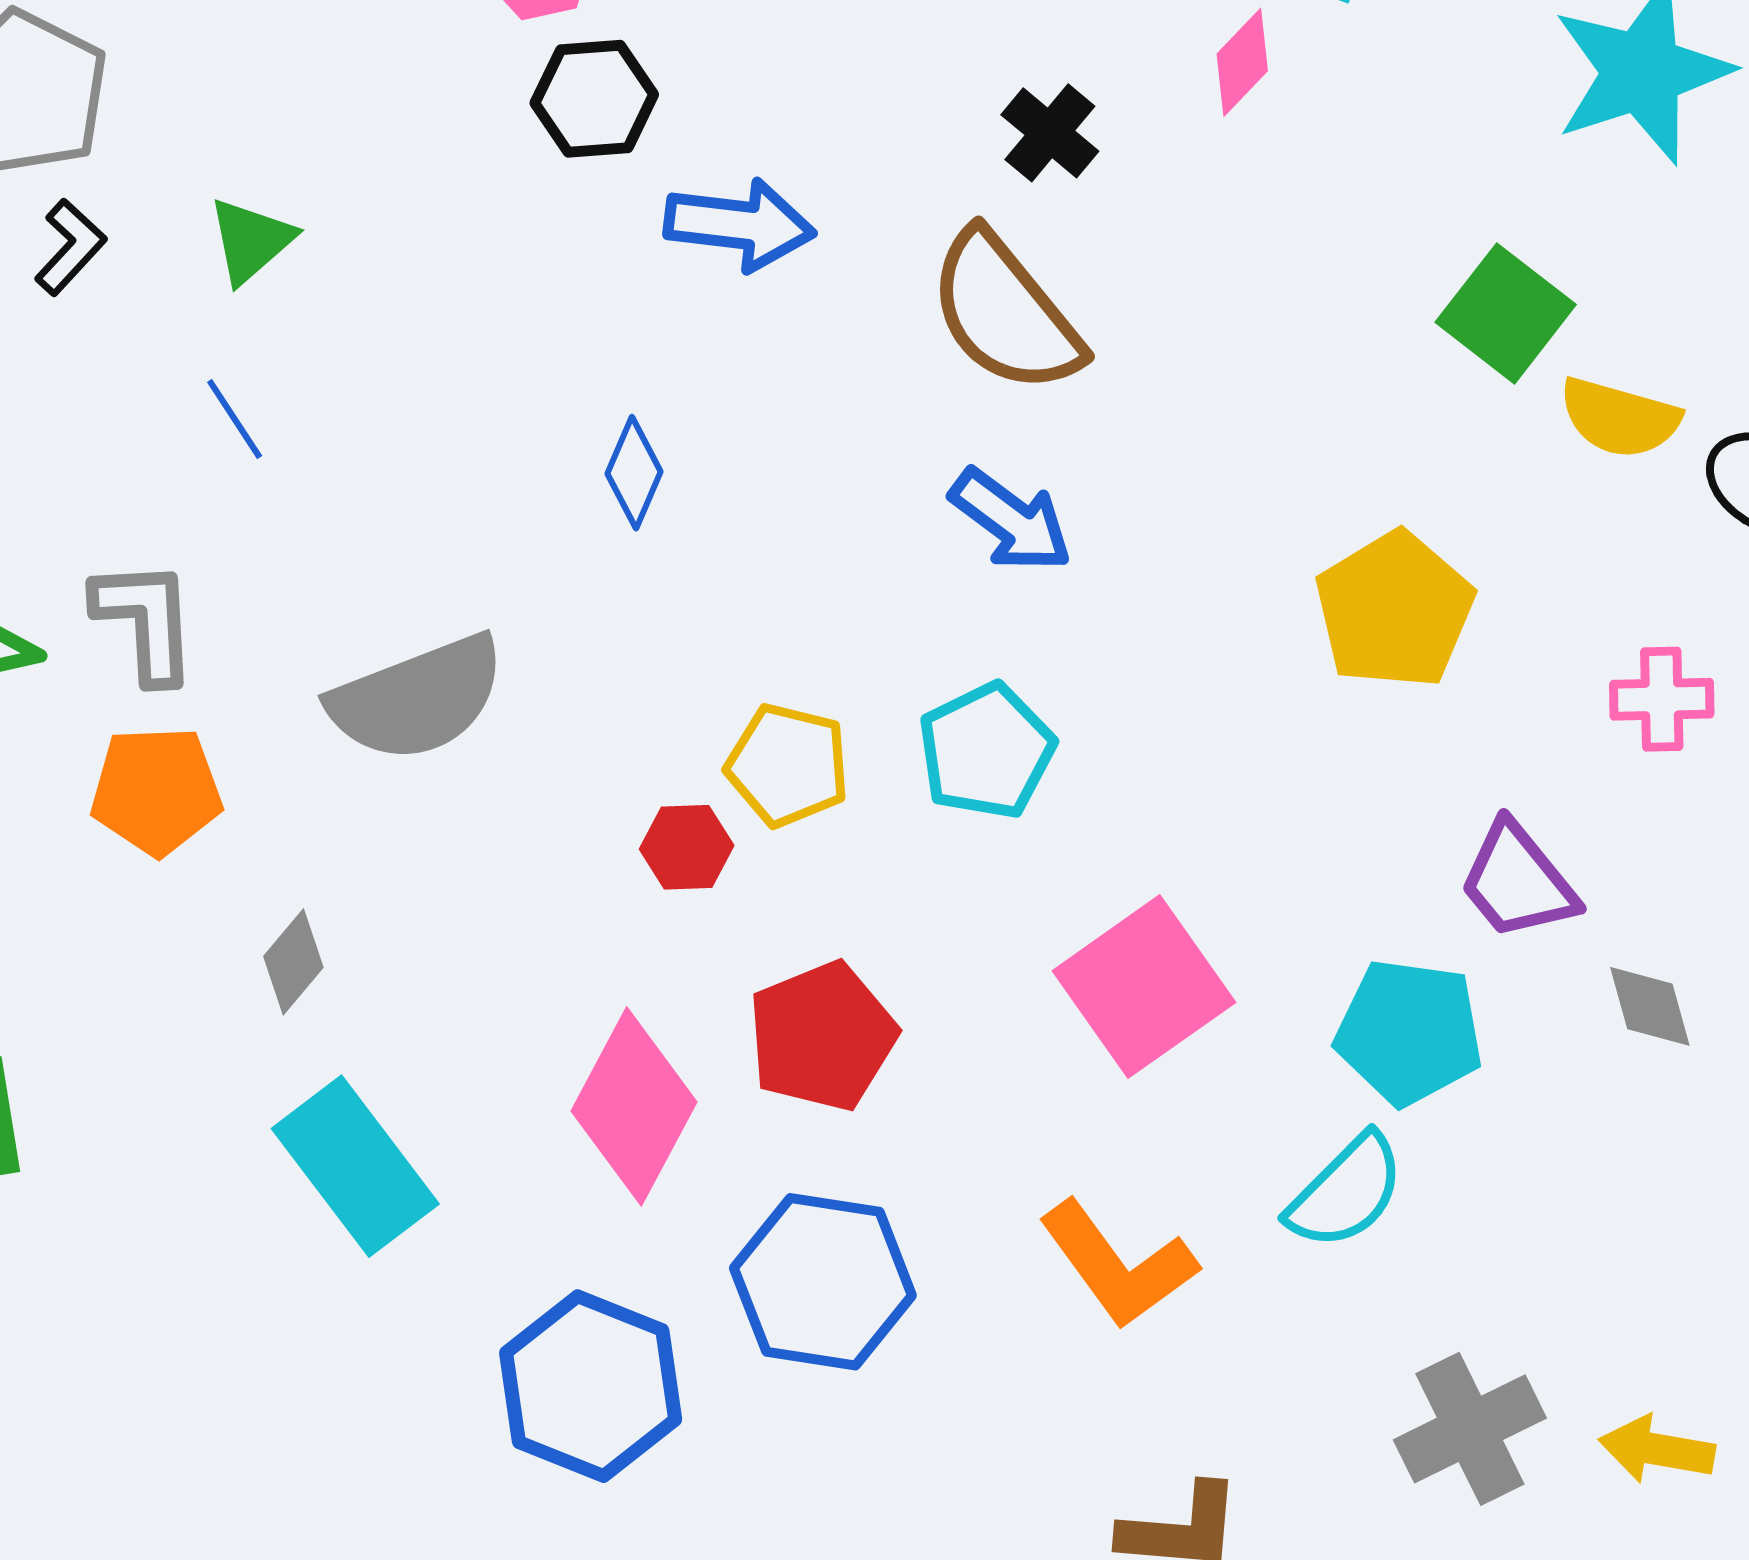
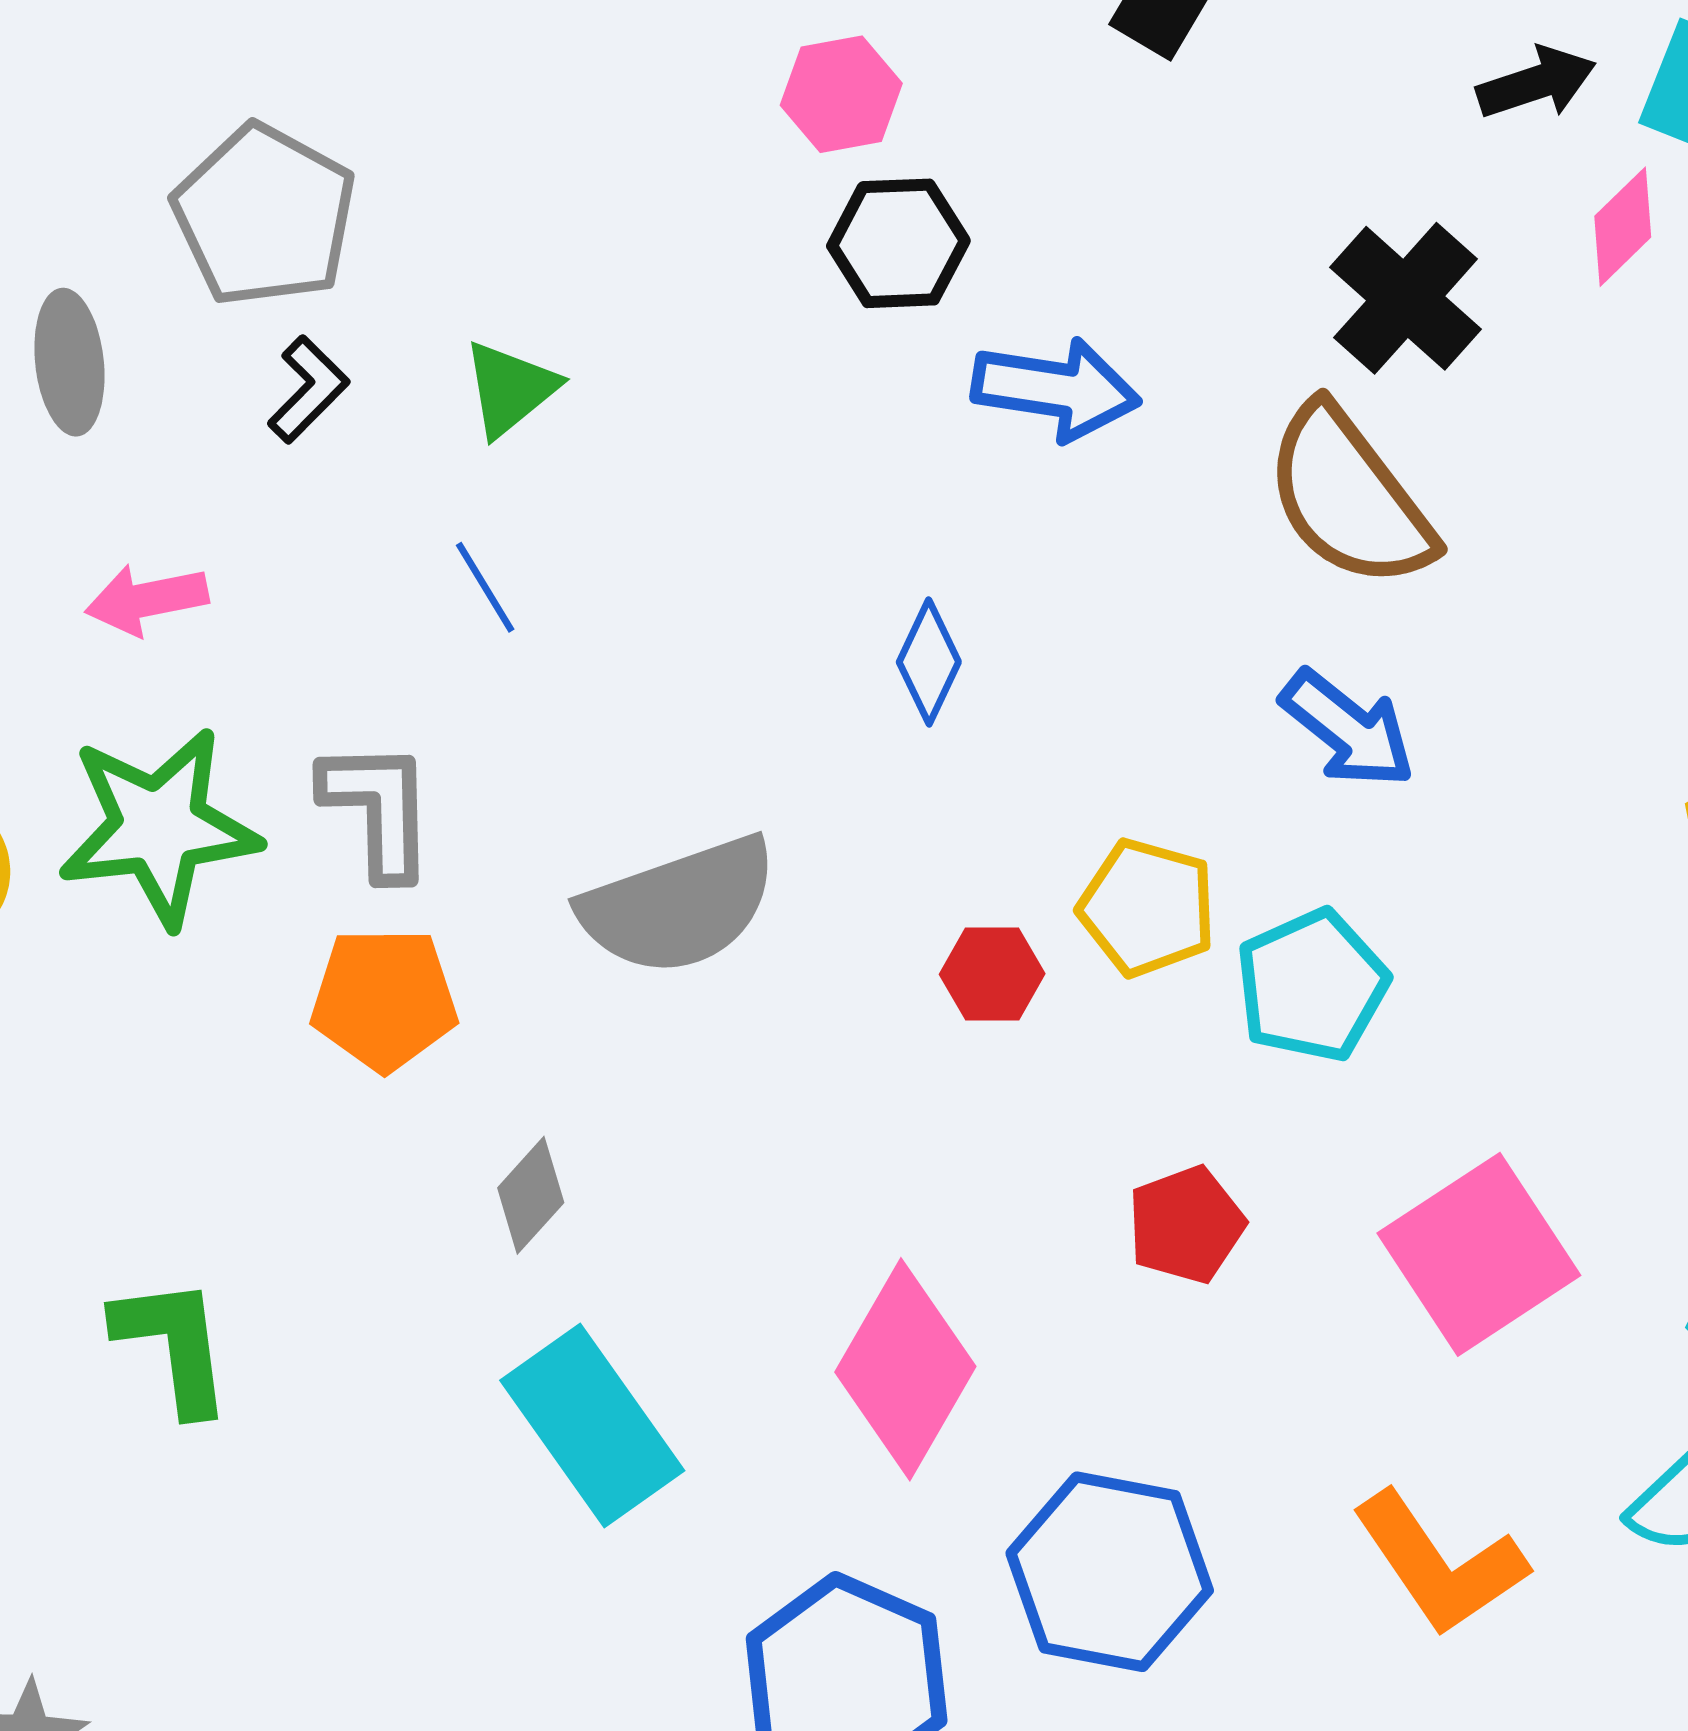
black cross: (1050, 133) -> (1406, 298), size x1.4
yellow pentagon: (788, 765) -> (1147, 908), moved
red hexagon: (687, 847) -> (992, 974), moved
red pentagon: (822, 1036) -> (1186, 1225), moved, size x0.7

